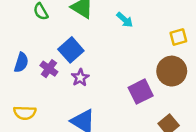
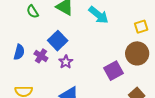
cyan arrow: (125, 20) -> (99, 15), size x1.5

